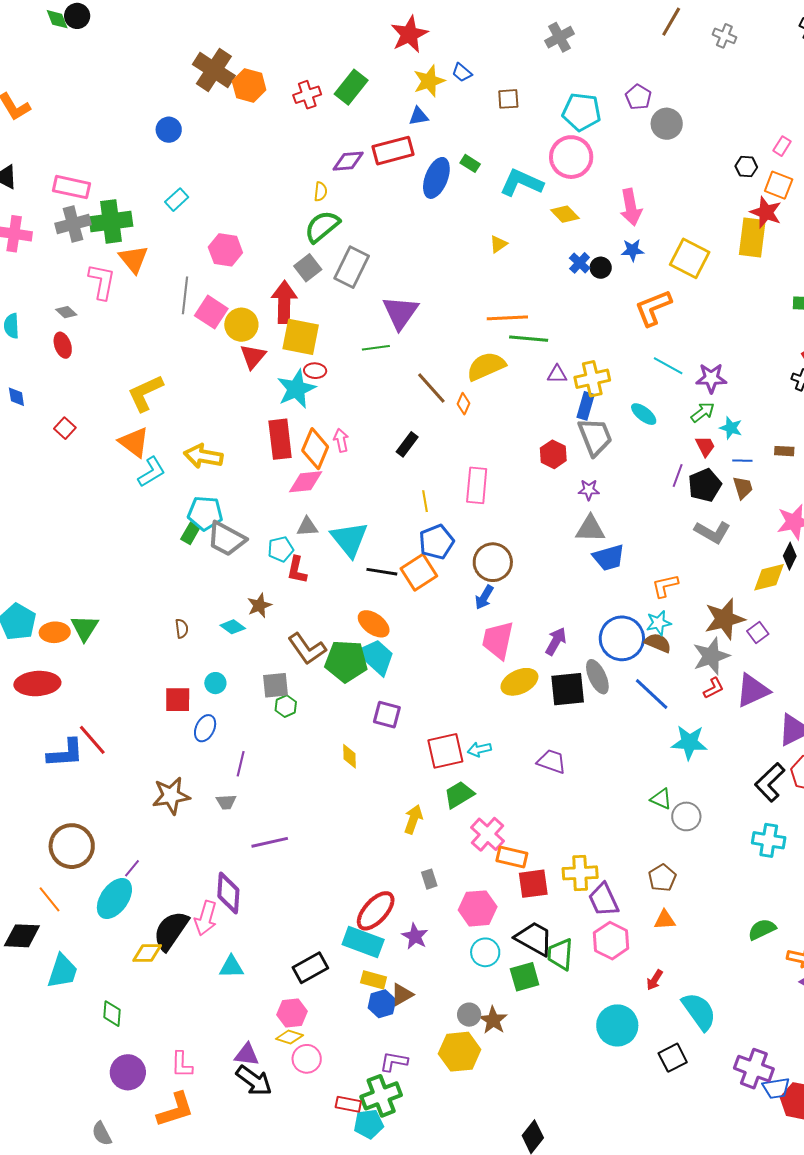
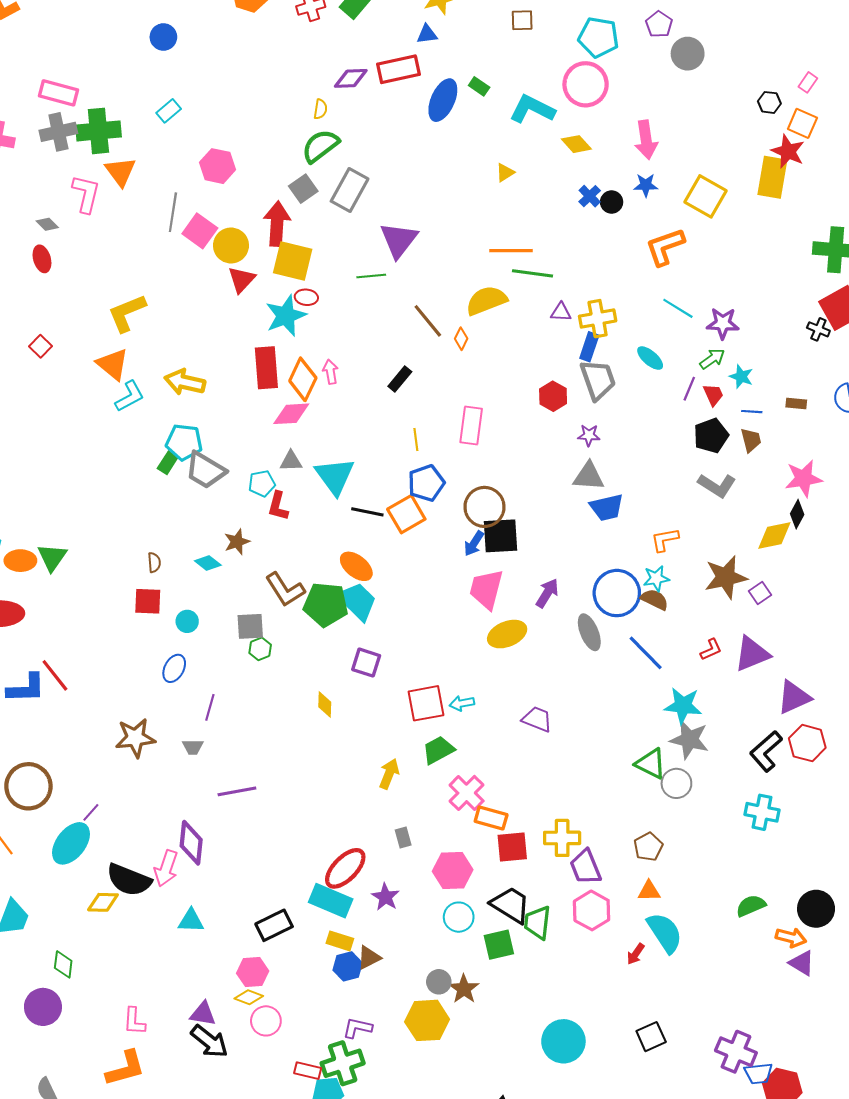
purple line: (678, 476) -> (689, 389), moved
gray star: (711, 656) -> (689, 740), moved, turned 30
black square: (568, 689) -> (500, 536), moved
red square: (178, 700) -> (148, 601), moved
green triangle: (661, 799) -> (651, 764), size x1.4
black semicircle: (171, 931) -> (129, 880), turned -105
cyan semicircle: (699, 1011) -> (665, 933), moved
cyan circle: (617, 1025) -> (563, 1041), moved
purple circle: (128, 1072) -> (43, 1007), moved

